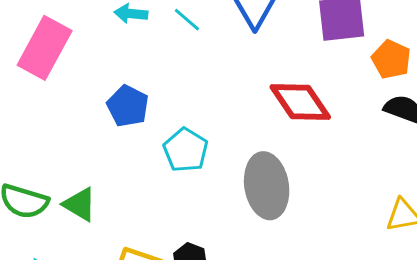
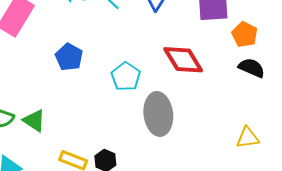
cyan pentagon: (186, 150) -> (126, 77), moved

